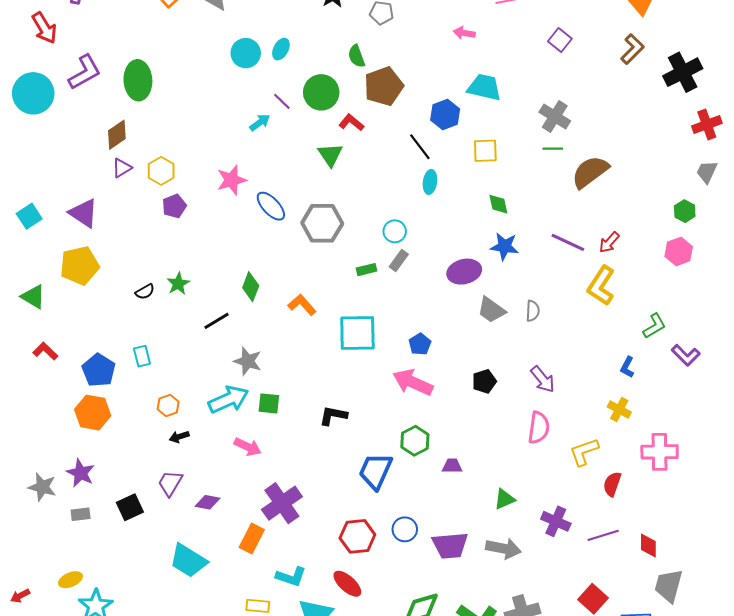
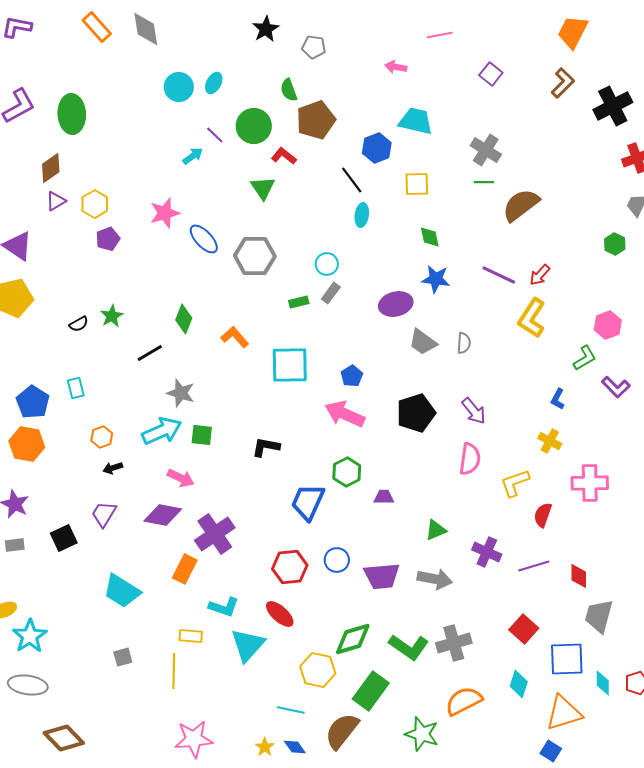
pink hexagon: (679, 251) -> (608, 325), moved
black pentagon: (484, 381) -> (416, 413), size x1.6
purple diamond: (207, 502) -> (163, 515), moved, size x1.5

